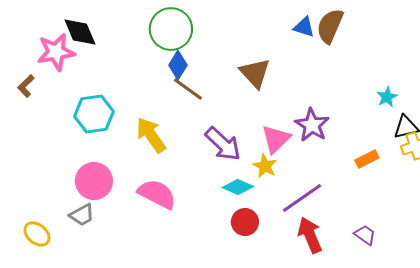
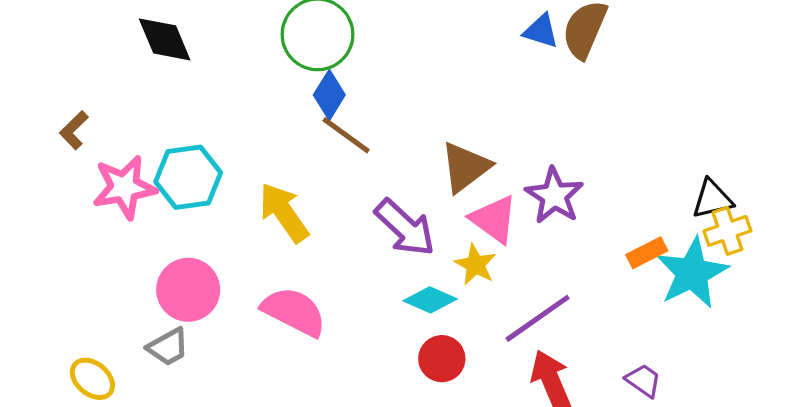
pink star: (56, 52) -> (124, 187), moved
brown triangle: (255, 73) -> (465, 167), moved, turned 36
cyan star: (387, 97) -> (692, 273), moved, size x2.0
pink triangle: (276, 139) -> (494, 219), turned -40

